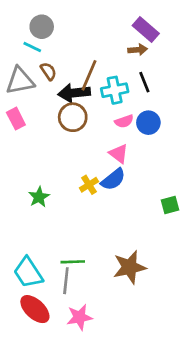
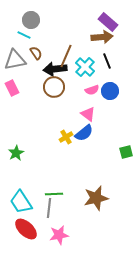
brown arrow: (138, 50) -> (102, 37), size x1.5
cyan cross: (115, 90) -> (85, 67), turned -36
green star: (39, 197) -> (16, 153), moved

